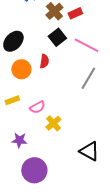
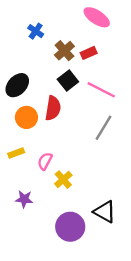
red semicircle: (44, 61) -> (53, 108), size x1.5
pink semicircle: (37, 107) -> (45, 161), turned 147
purple circle: (34, 170) -> (70, 227), moved

